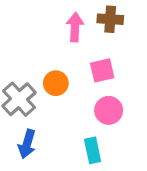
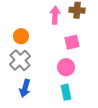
orange circle: (56, 83) -> (21, 36), moved
pink circle: (109, 110) -> (66, 67), moved

